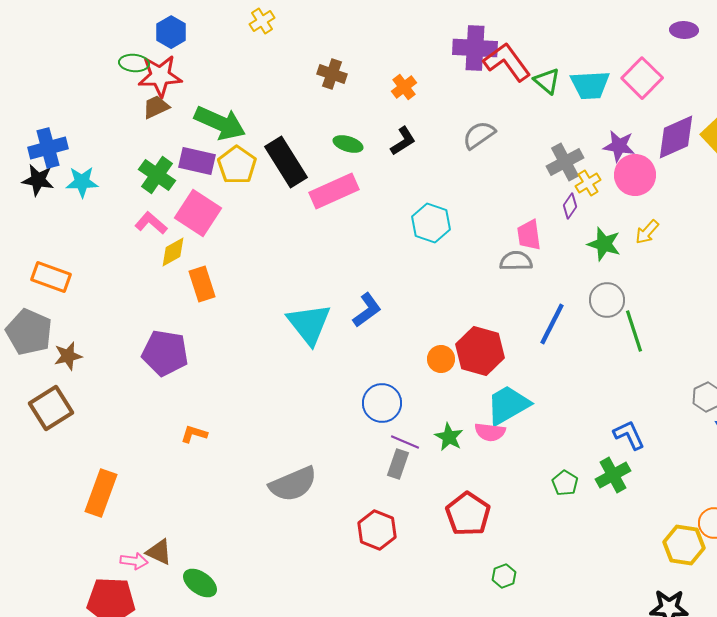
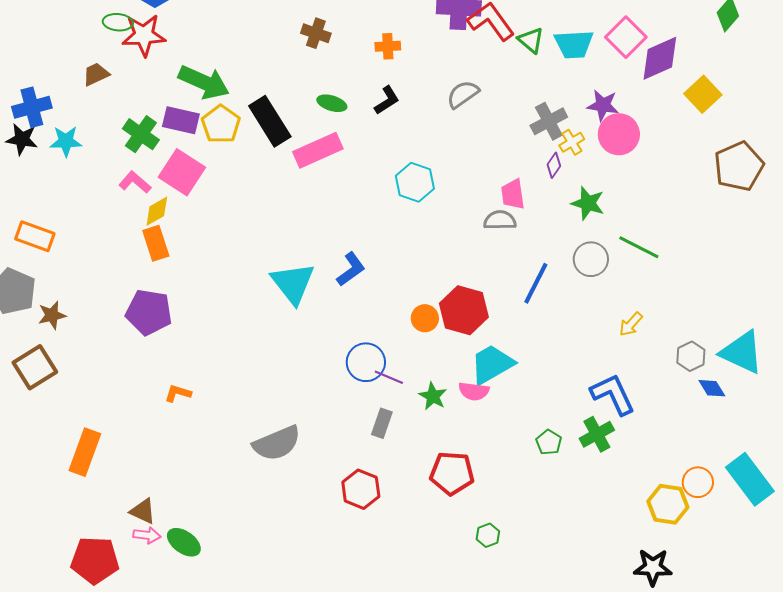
orange cross: (404, 87) -> (388, 46), turned 35
brown trapezoid: (156, 107) -> (96, 74), moved
purple diamond: (676, 137) -> (660, 58), moved
yellow arrow: (647, 232) -> (631, 324), moved
orange rectangle: (202, 284) -> (156, 243), moved
green line: (634, 331) -> (639, 247), moved, turned -45
blue L-shape: (629, 435) -> (613, 394), size x1.4
purple line: (405, 442) -> (389, 377), moved
red pentagon: (468, 514) -> (452, 473), turned -30
pink arrow: (134, 561) -> (147, 535), moved

